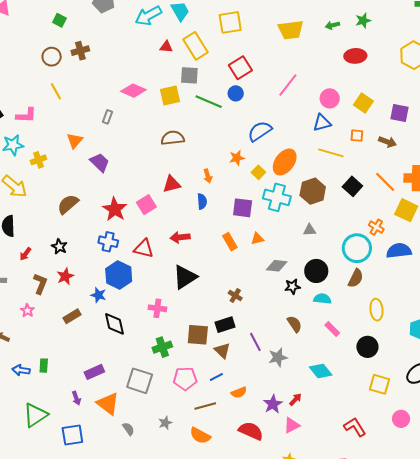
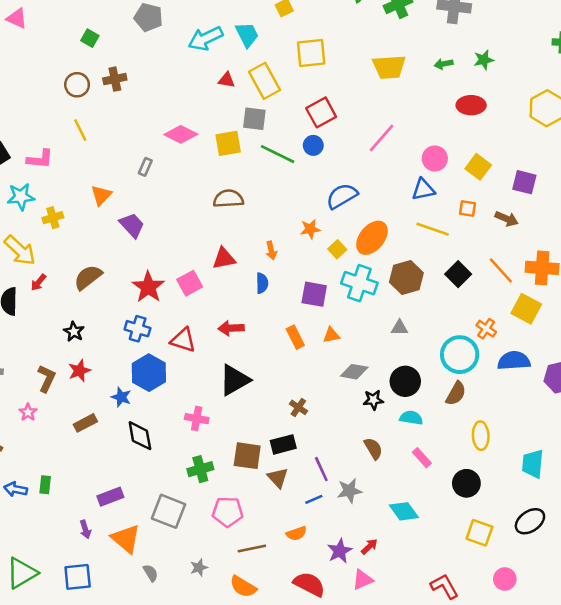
red arrow: (25, 254) -> (38, 282), moved
blue line: (216, 377) -> (314, 499), moved
green triangle: (35, 415) -> (22, 573), moved

